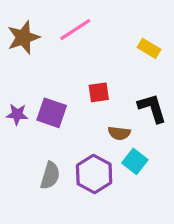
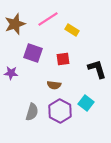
yellow rectangle: (149, 48) -> (72, 30), moved
purple square: (52, 113) -> (33, 53), moved
brown semicircle: (119, 133) -> (54, 85), moved

